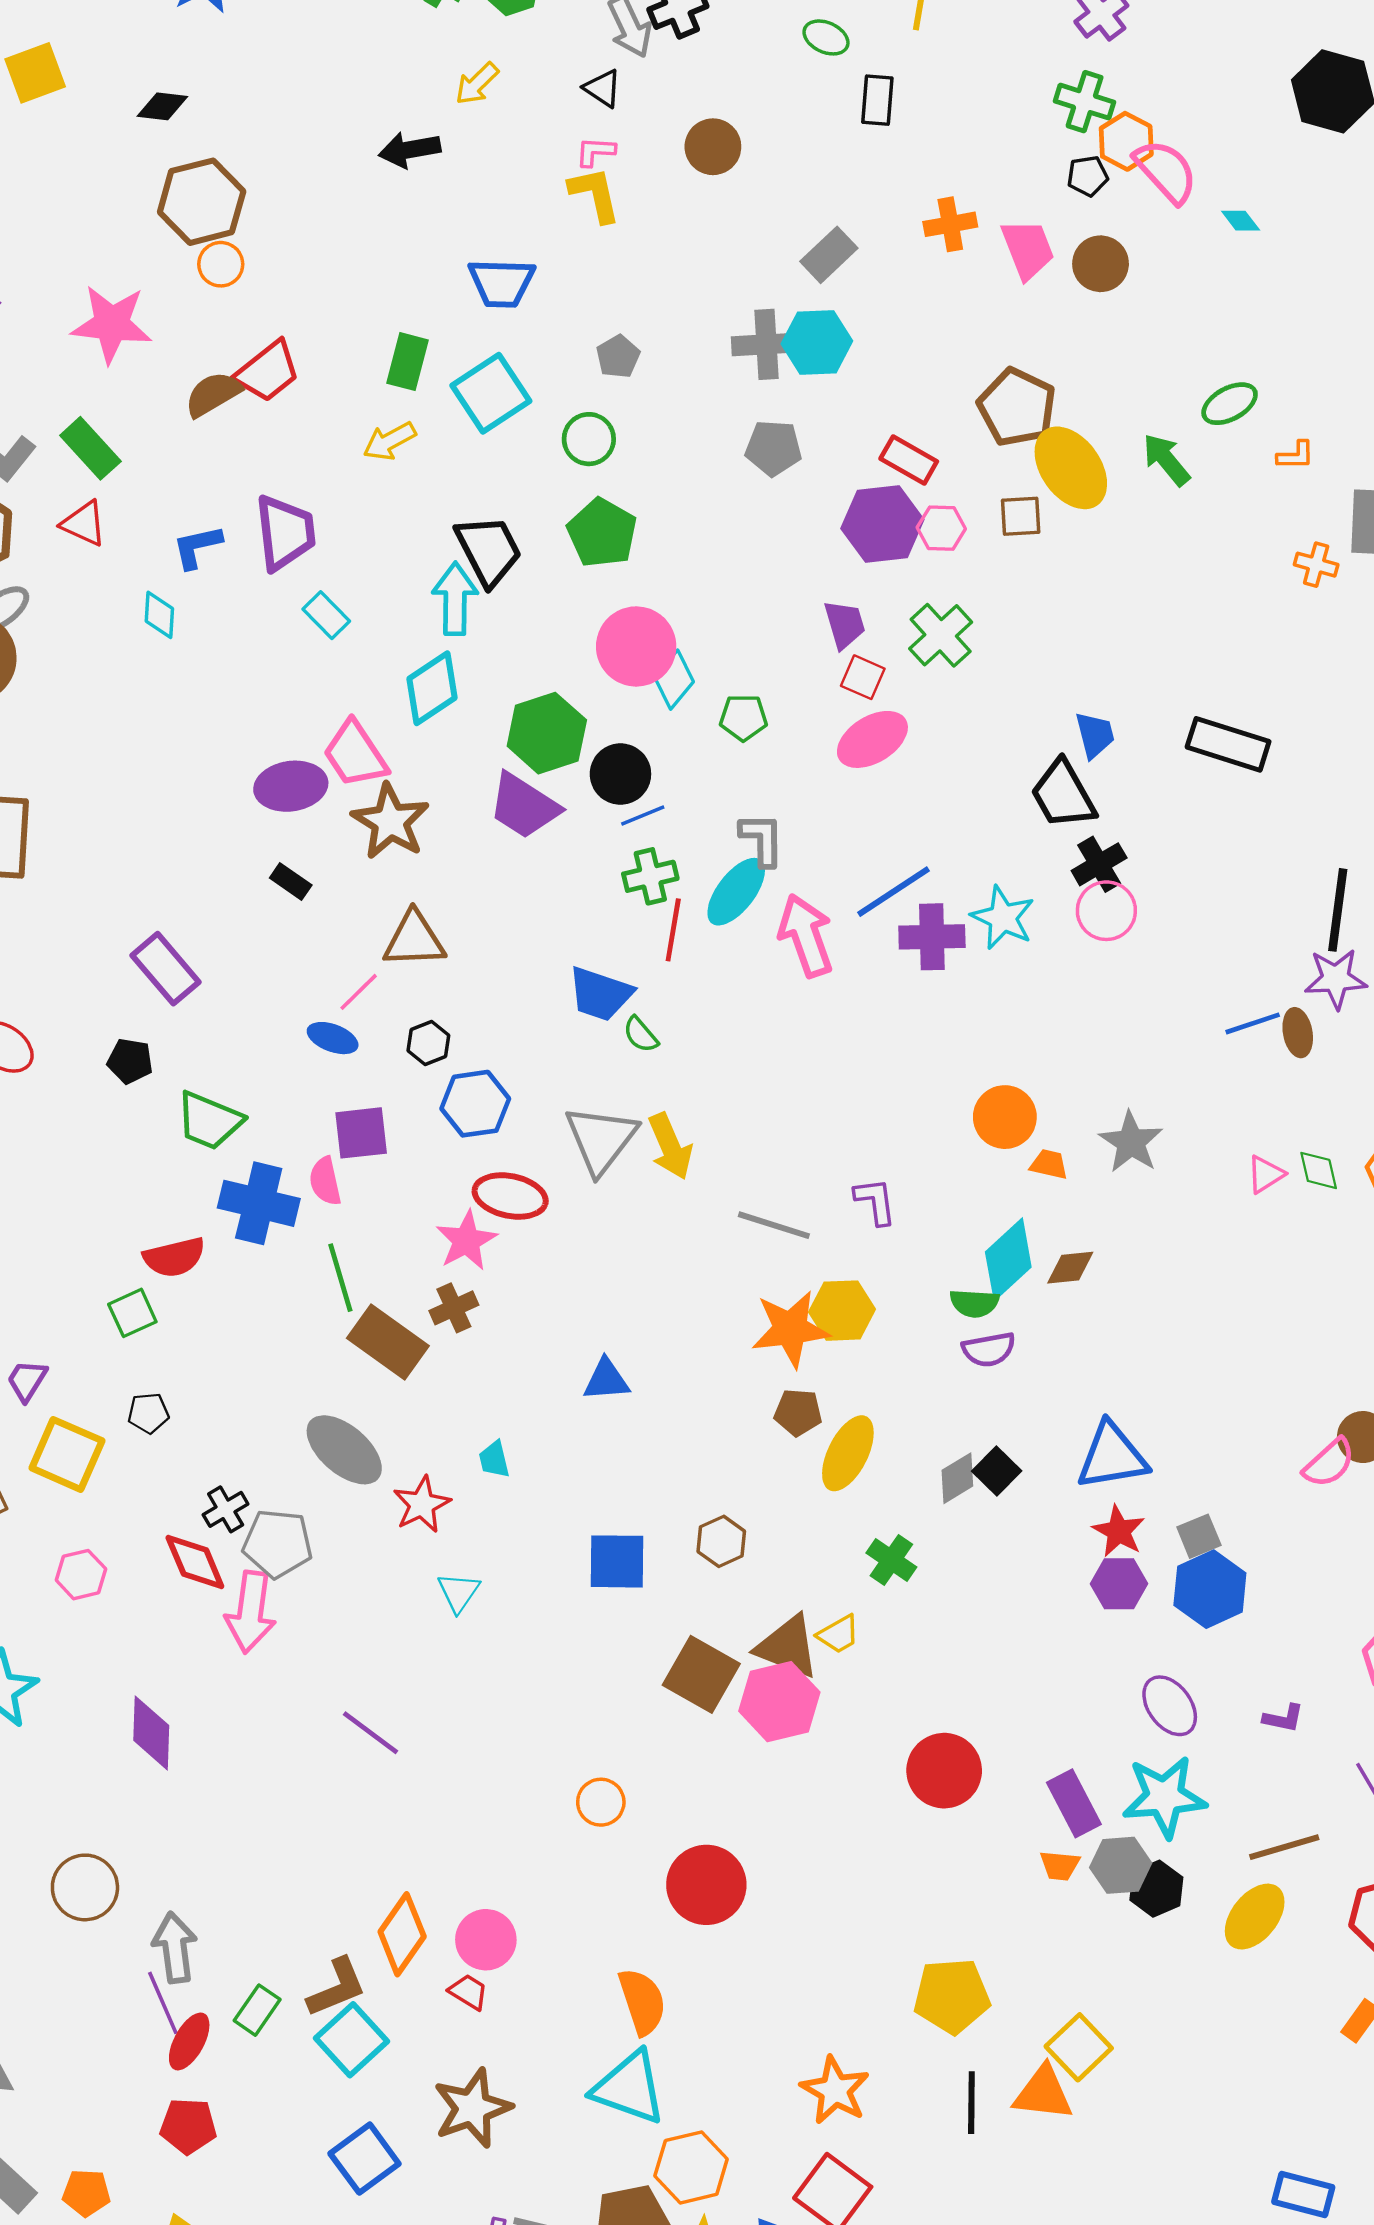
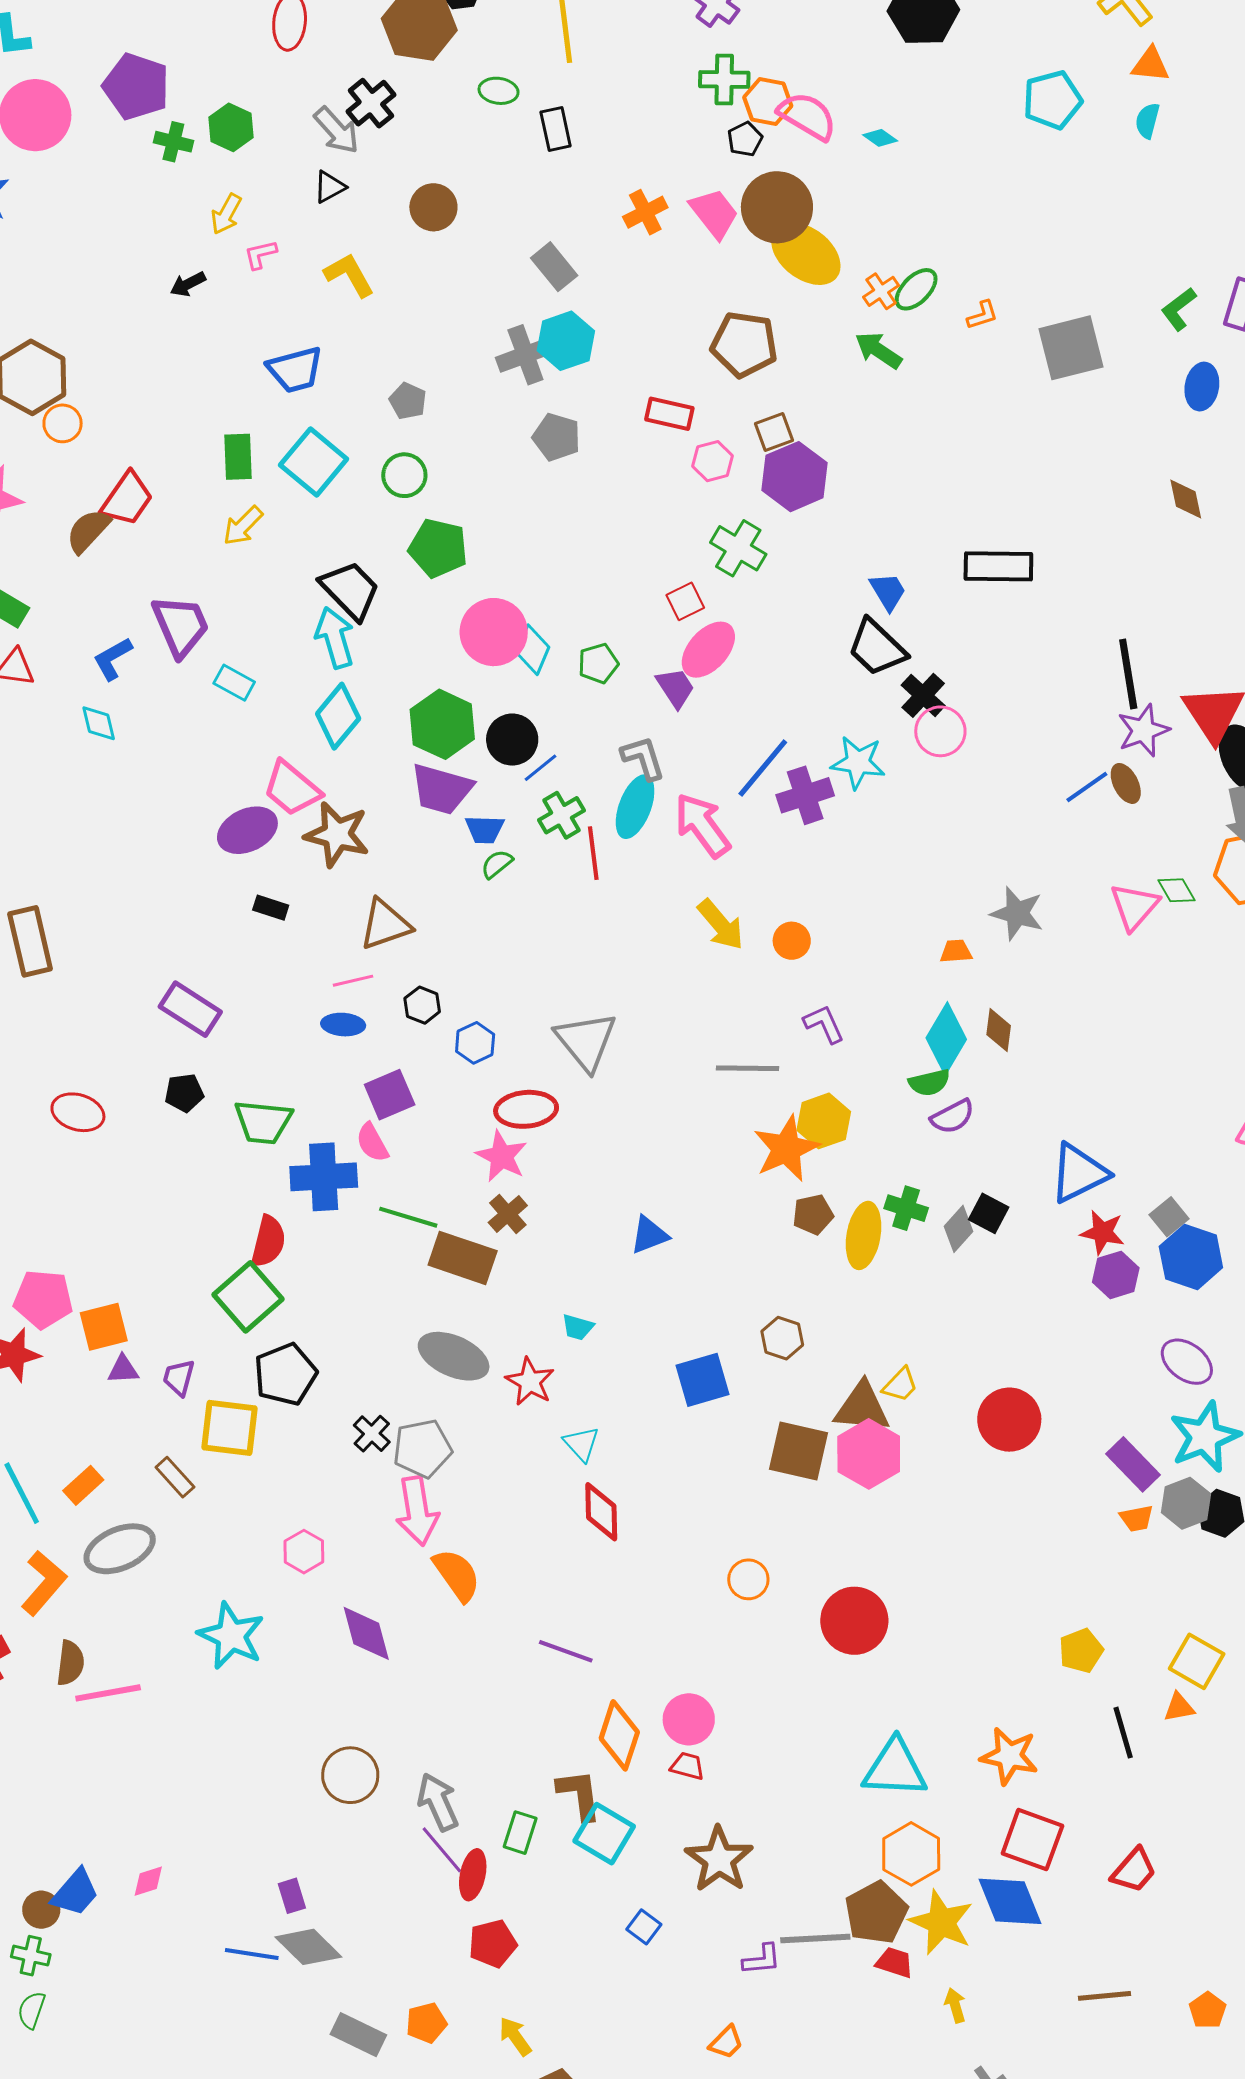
black triangle: (603, 88) -> (330, 187), turned -45
black arrow: (410, 150) -> (188, 284), size x0.7
pink L-shape: (595, 152) -> (260, 254), moved
gray rectangle: (829, 255) -> (554, 267), turned -69
brown circle: (1101, 264) -> (777, 207), size x1.5
gray pentagon: (773, 448) -> (557, 437), turned 30
yellow ellipse: (1071, 468) -> (806, 254), moved
purple hexagon: (882, 524) -> (795, 477), moved
orange cross: (1316, 565) -> (881, 291), moved, turned -33
purple trapezoid: (845, 624) -> (675, 688), moved
red square: (863, 677) -> (685, 601), turned -33
pink line: (359, 992) -> (353, 981), turned 48
blue trapezoid: (600, 994) -> (485, 829), moved, size x0.7
green semicircle: (641, 1035) -> (497, 864), moved, turned 108
blue hexagon: (475, 1104) -> (475, 1043), size x0.7
orange circle: (1005, 1117) -> (792, 941), moved, size x0.7
yellow arrow: (670, 1146) -> (721, 925), moved
pink triangle: (1266, 1174) -> (1134, 906), size x1.5
red semicircle: (174, 1257) -> (268, 1241), turned -46
brown diamond: (1070, 1268) -> (999, 1030), turned -60
green line: (340, 1278) -> (408, 1217), turned -40
green square: (132, 1313) -> (248, 1297), size x1.6
black pentagon: (148, 1413) -> (285, 1374), size x1.8
cyan trapezoid: (494, 1459) -> (578, 1327), turned -44
green cross: (891, 1560) -> (906, 1208), moved
red diamond: (195, 1562) -> (601, 1512), moved, turned 38
pink hexagon: (81, 1575) -> (304, 1552), moved
purple line: (371, 1733) -> (566, 1651), moved
red circle: (944, 1771) -> (1009, 1420), moved
brown L-shape: (337, 1988) -> (579, 1795), turned -58
yellow pentagon: (952, 1996) -> (1081, 1651), size x0.7
orange semicircle: (642, 2002) -> (457, 1575), moved
cyan triangle: (629, 2088) -> (895, 1768), moved
orange triangle: (1043, 2093) -> (1179, 1707), size x0.6
blue square: (365, 2159) -> (644, 1927), size x0.6

